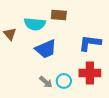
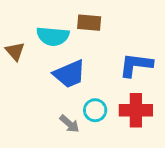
cyan circle: (64, 81) -> (95, 110), moved

